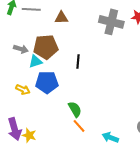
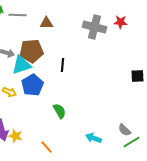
cyan triangle: (35, 61) -> (21, 65), size x1.5
blue pentagon: (47, 82) -> (32, 85), turned -30
orange line: (79, 126) -> (46, 147), moved

